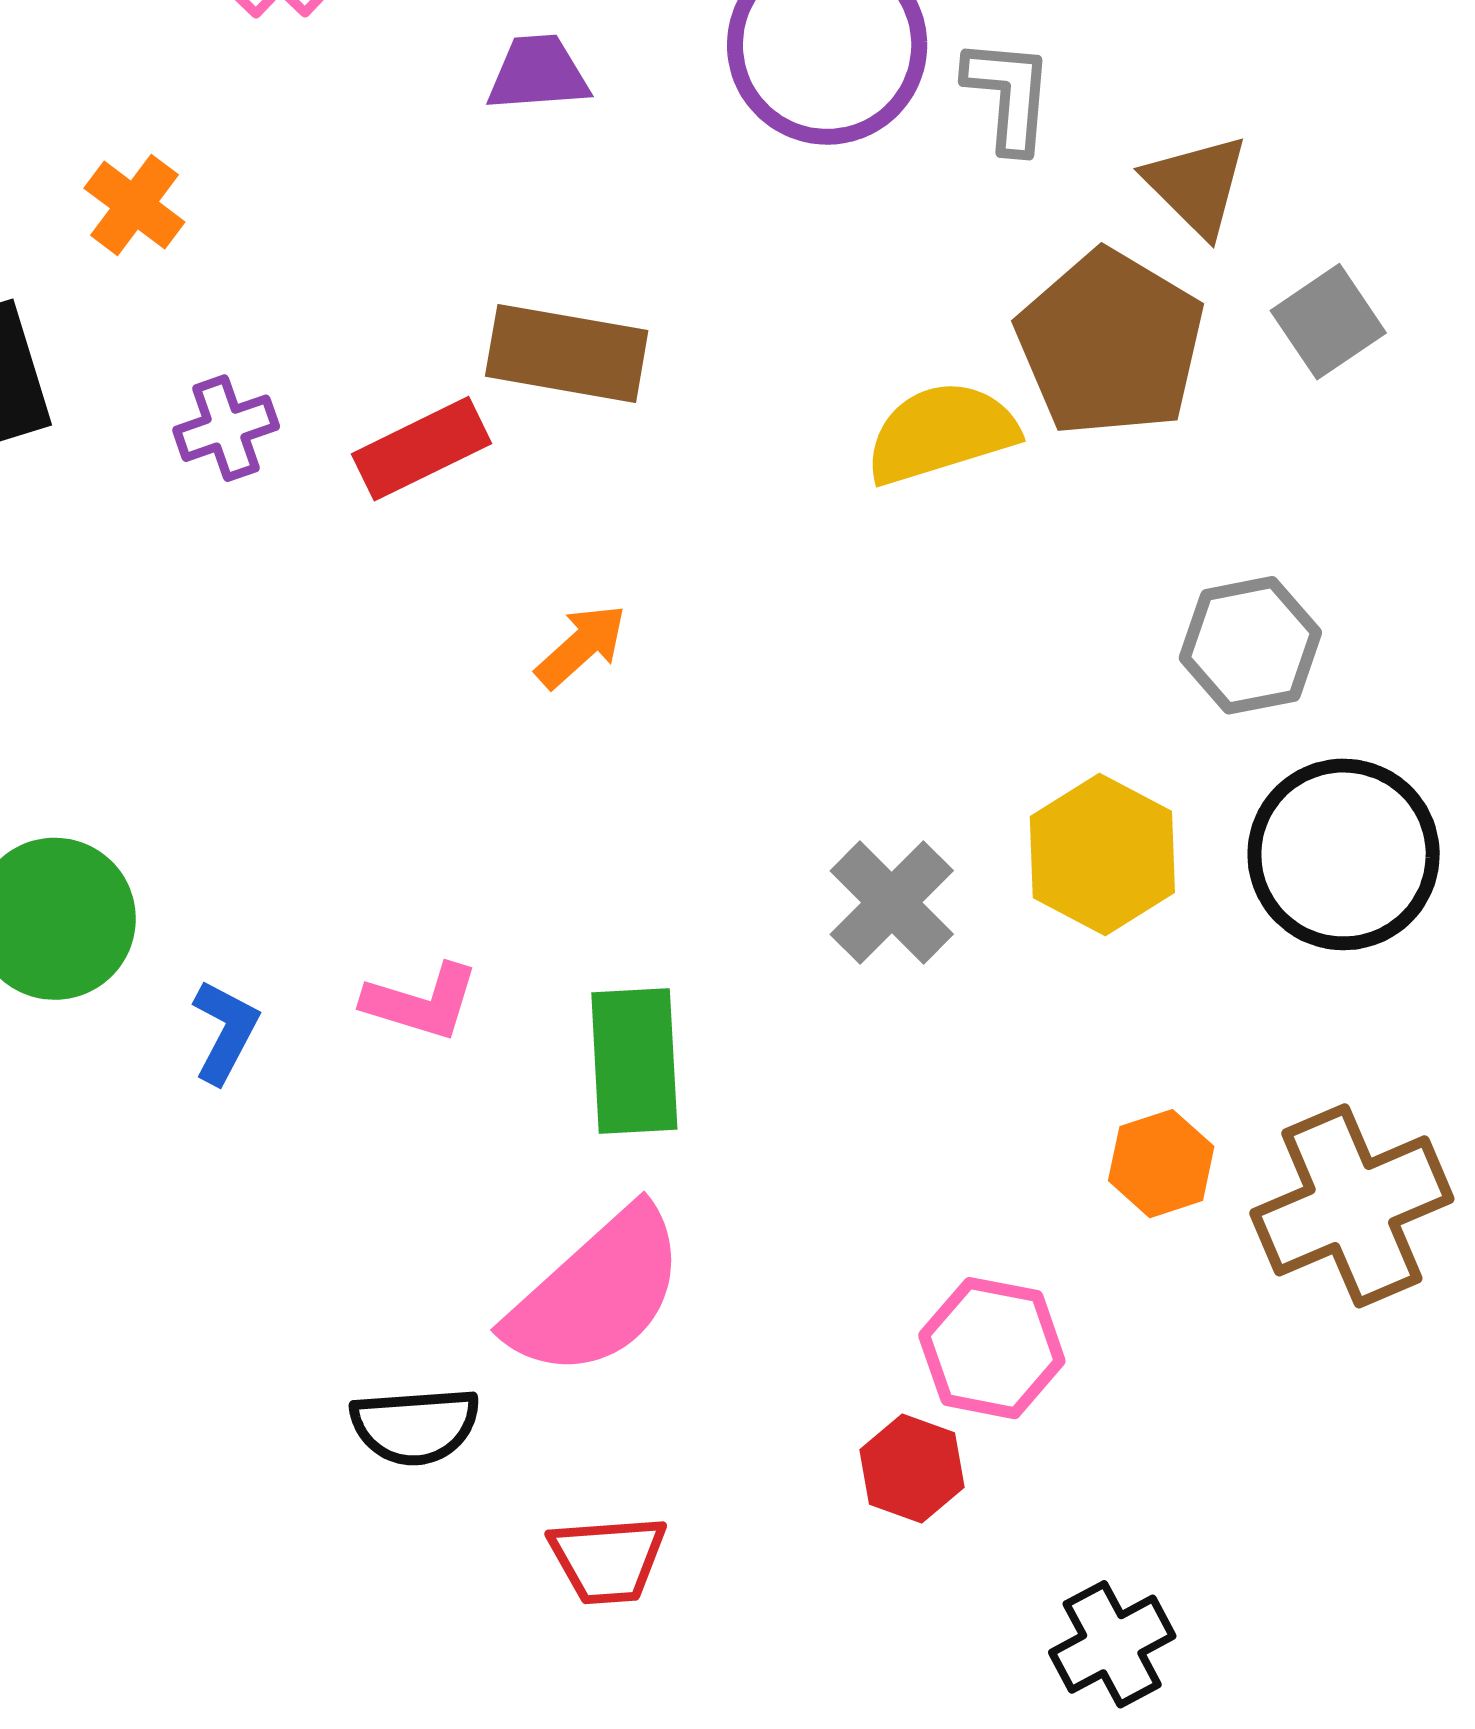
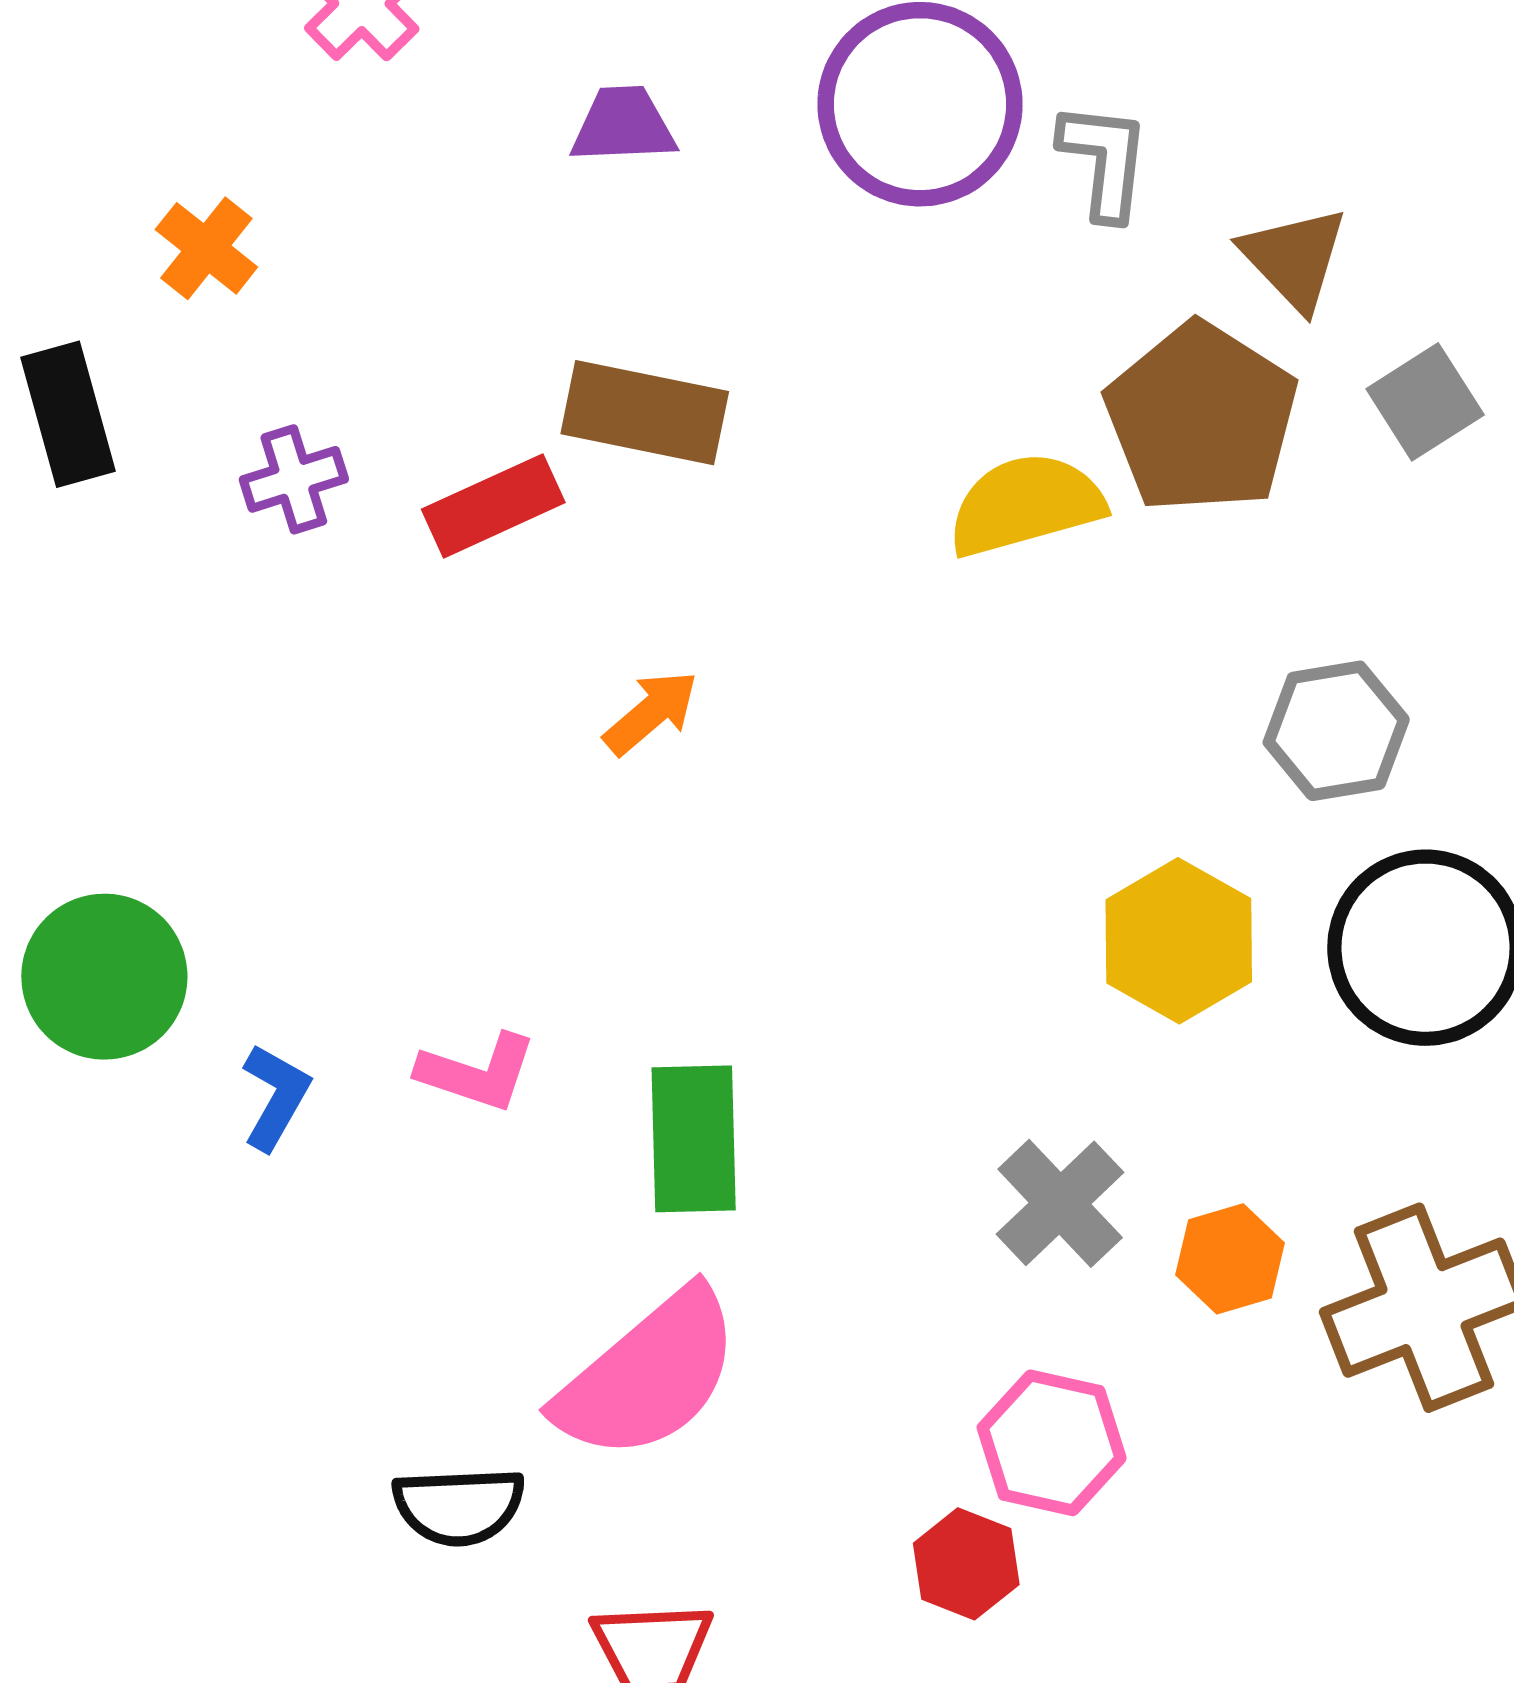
gray cross: (892, 903) -> (1060, 1203), moved

